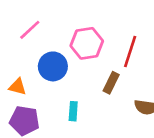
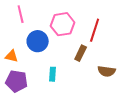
pink line: (30, 30) -> (21, 14), turned -60

